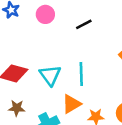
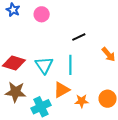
black line: (84, 24) -> (79, 37), moved
brown star: (17, 108) -> (16, 92), size x1.5

